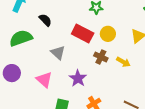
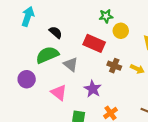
yellow circle: (108, 34) -> (121, 31), moved
green semicircle: (21, 38) -> (47, 55), moved
purple circle: (12, 73) -> (27, 79), moved

